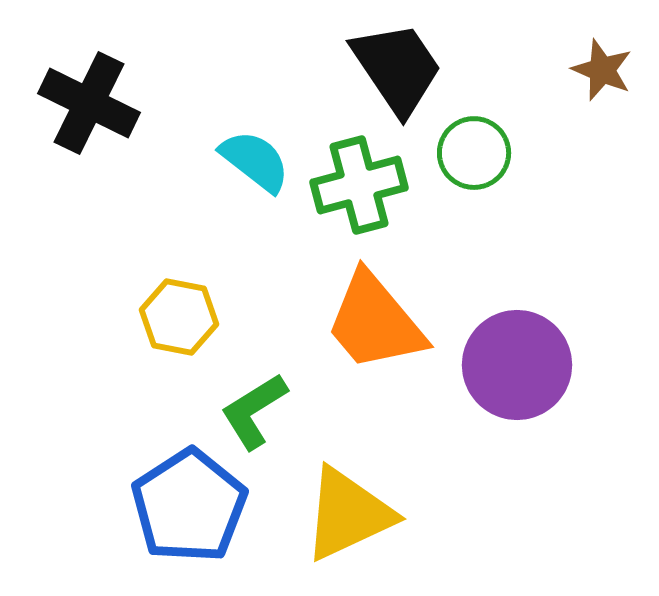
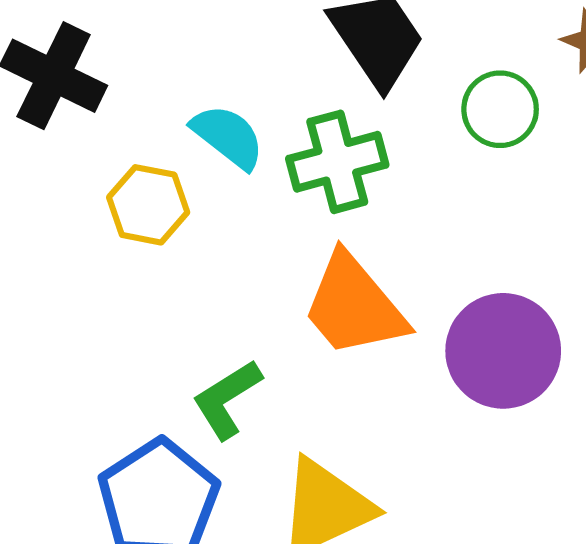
green circle: (474, 153) -> (500, 109), moved
yellow hexagon: (179, 317) -> (148, 205), moved

